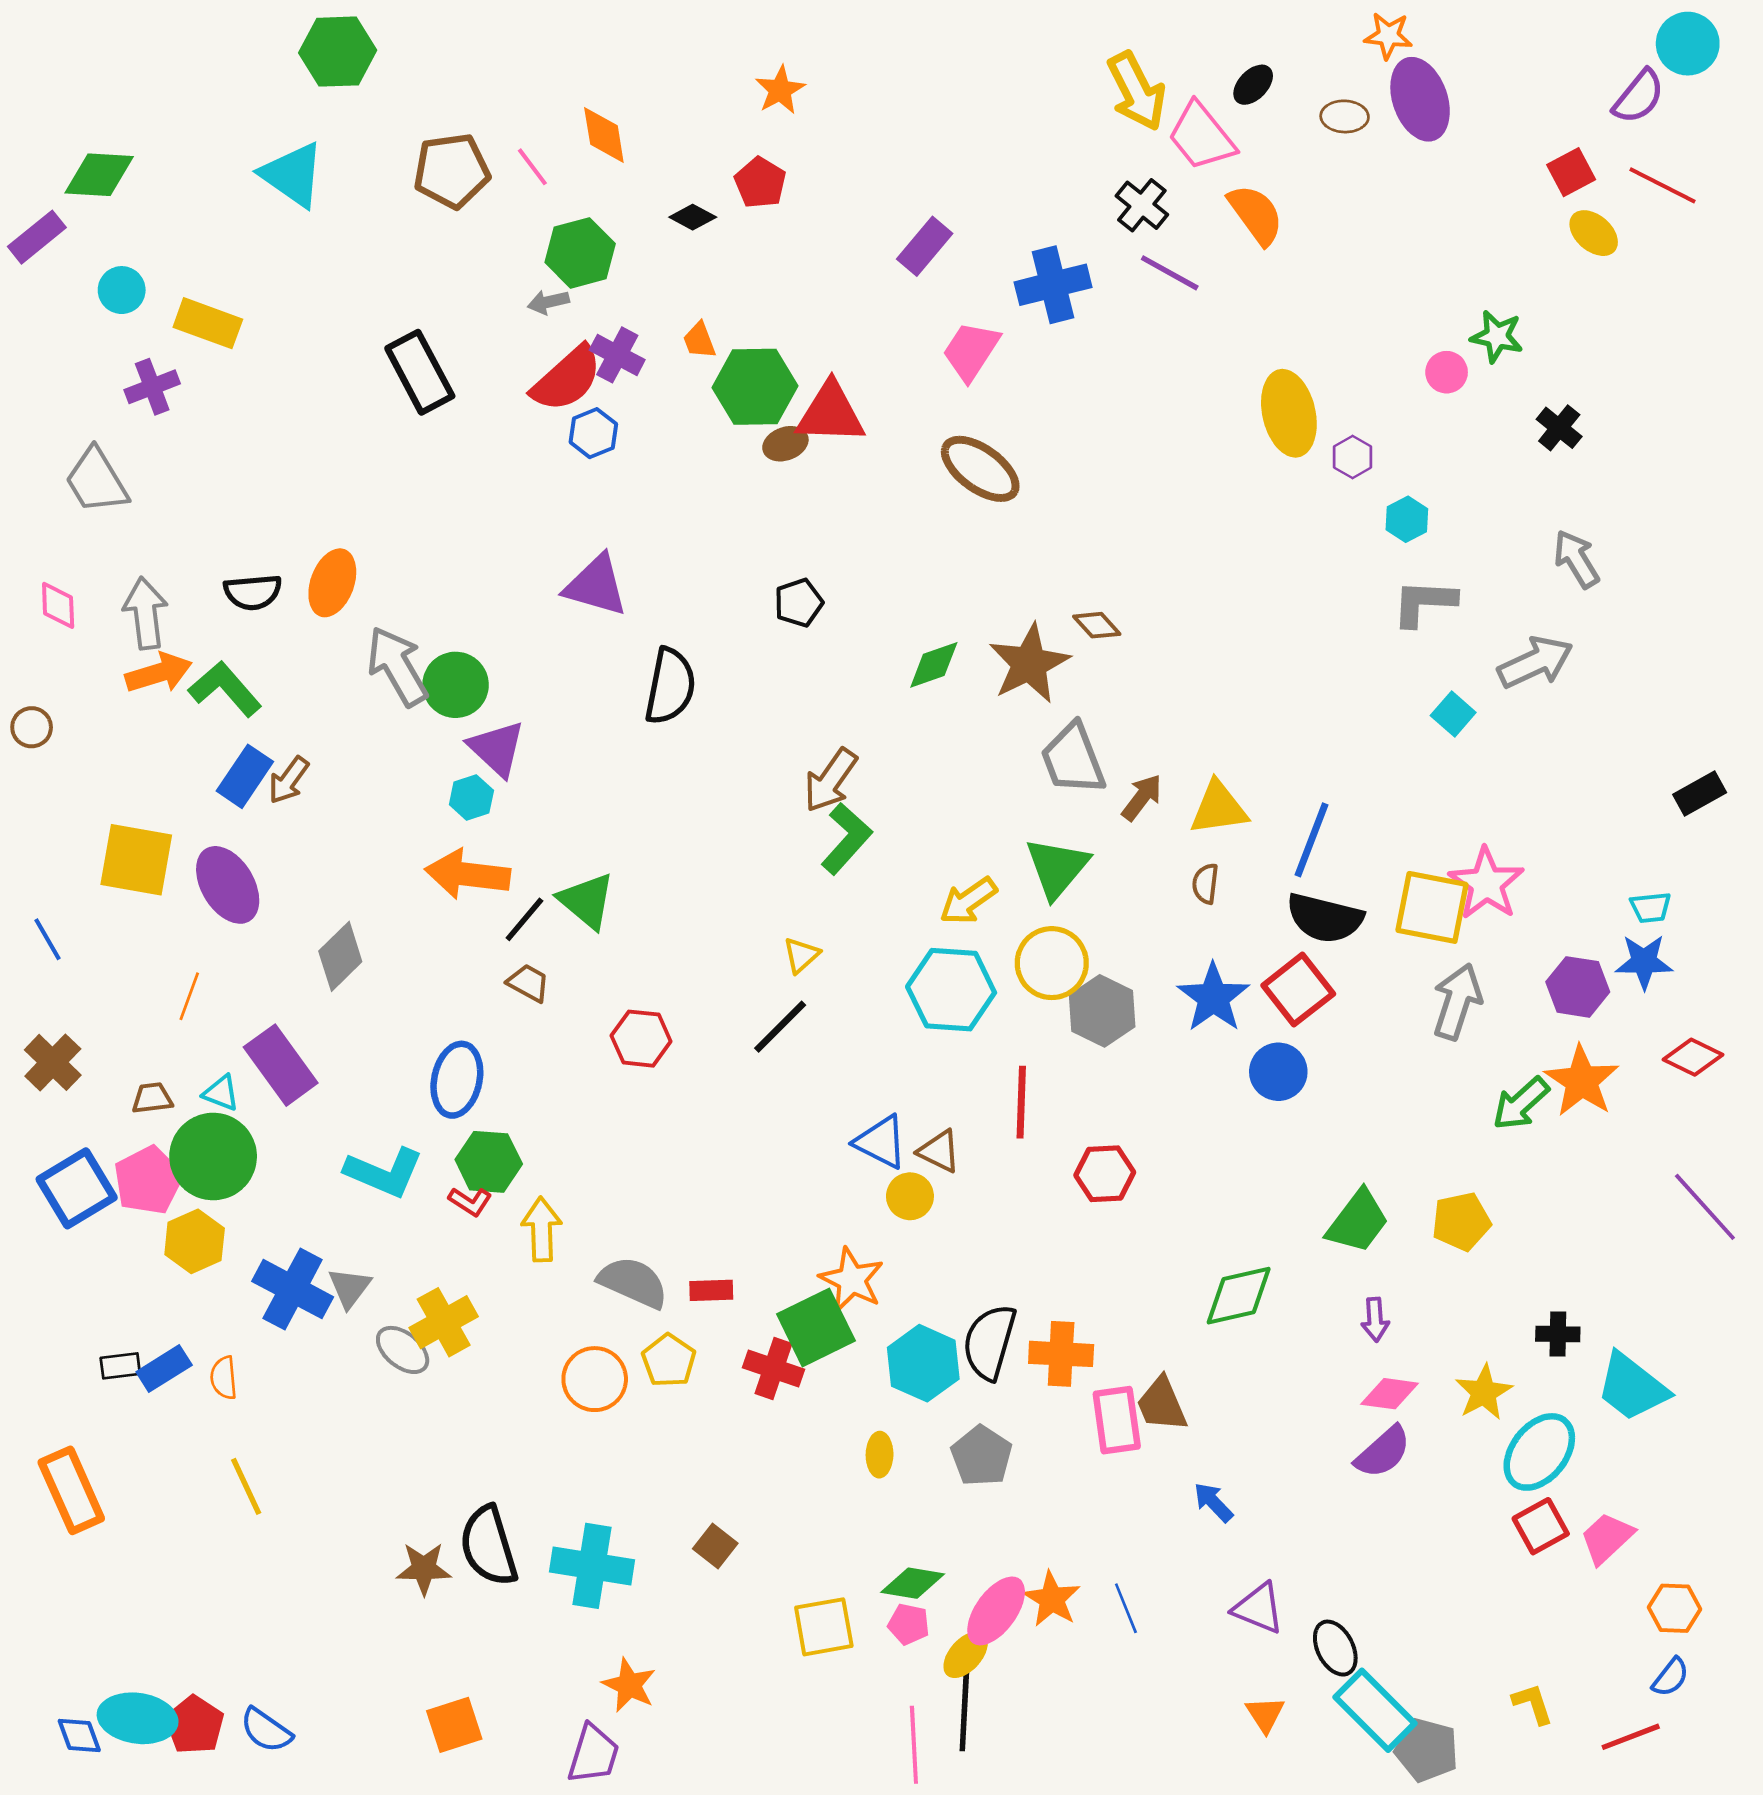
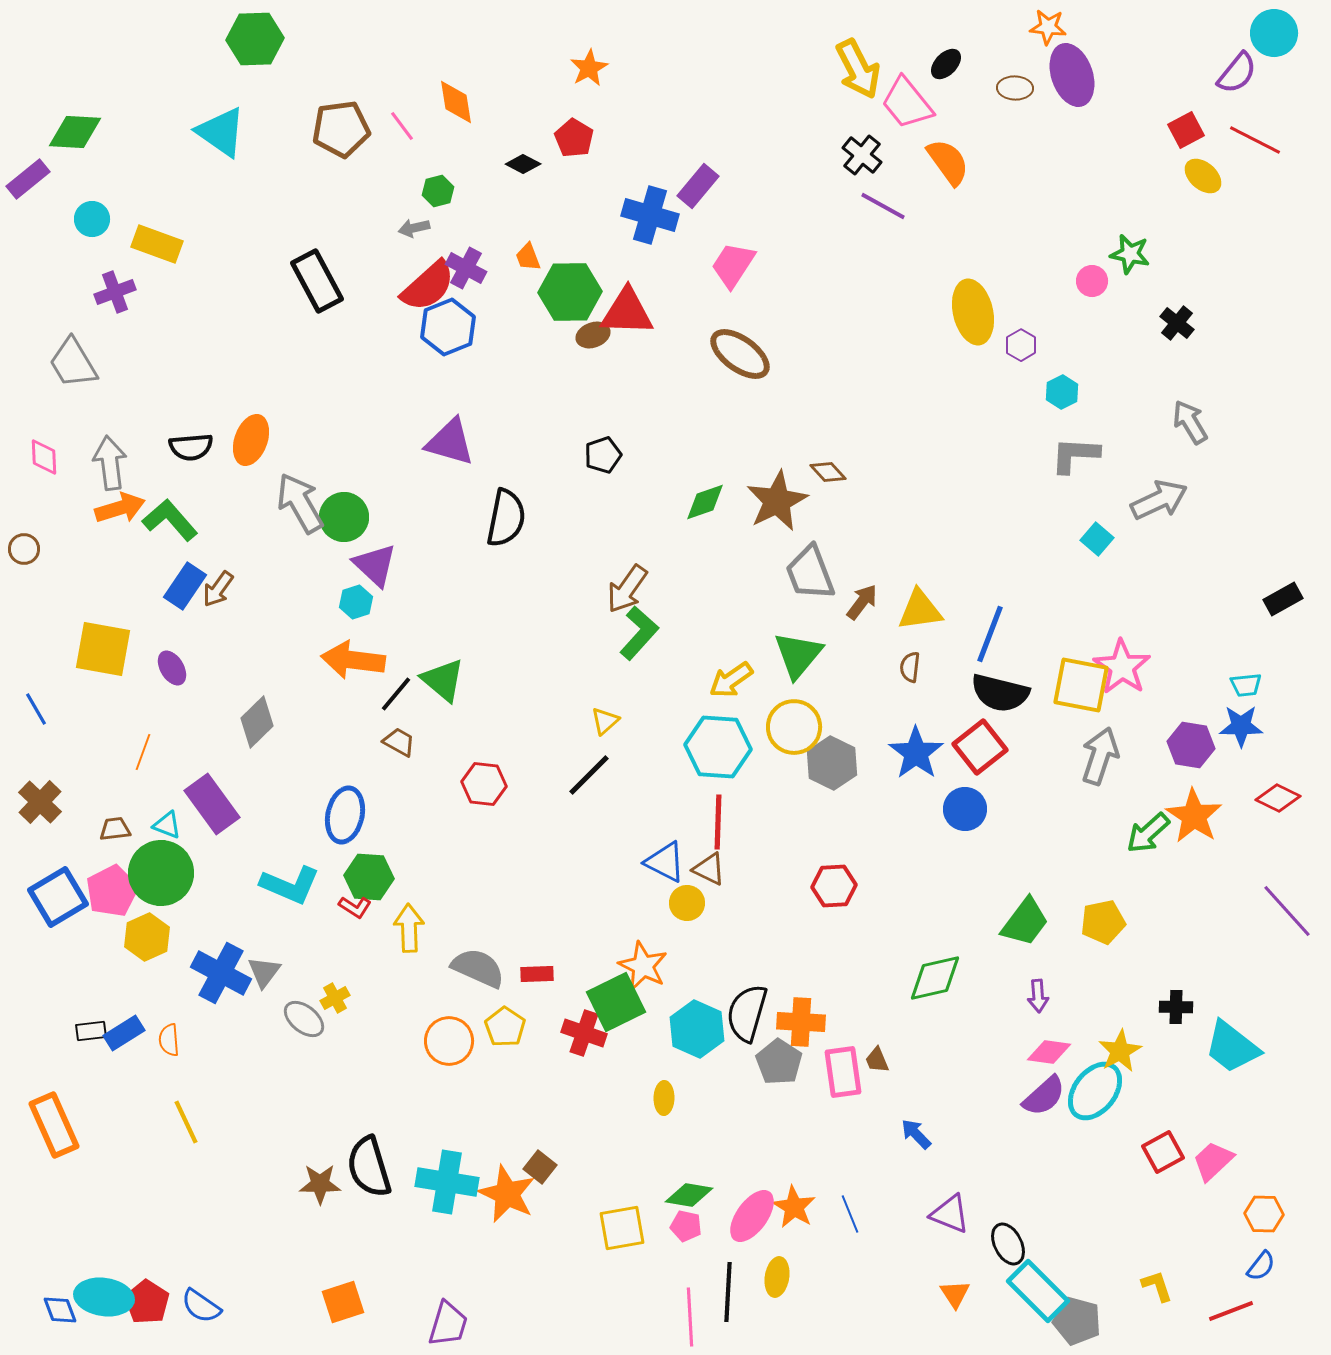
green hexagon: (580, 253) -> (438, 191), size x0.6
blue cross: (1053, 285) -> (650, 215), moved, turned 30
blue hexagon: (593, 433) -> (448, 327), size x1.5
purple ellipse: (228, 885) -> (172, 668), size x0.6
red line: (1021, 1102) -> (718, 822), moved
yellow cross: (444, 1322) -> (335, 998), size x0.6
brown trapezoid: (1162, 1404) -> (877, 1060), size x0.6
cyan ellipse: (1539, 1452) -> (1095, 1091), moved
gray pentagon: (982, 1456) -> (779, 1062), moved
yellow ellipse: (966, 1655) -> (777, 1277), moved, turned -33
orange star: (629, 1685) -> (507, 1194), moved, size x1.4

